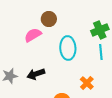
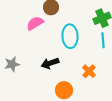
black arrow: (36, 74) -> (50, 63), moved

